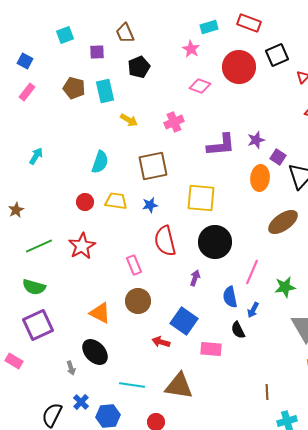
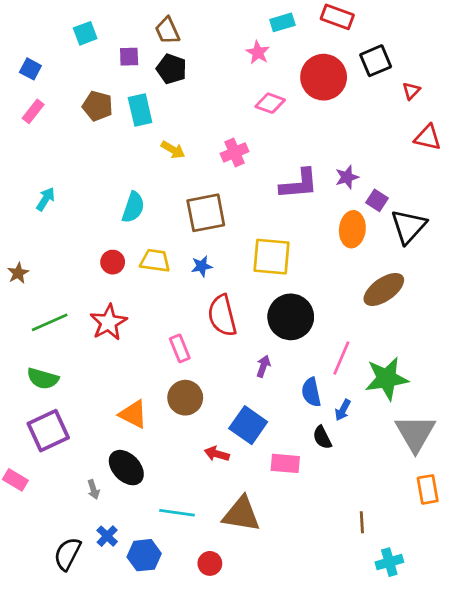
black pentagon: (139, 67) -> (172, 69), moved, turned -30
green star: (285, 287) -> (387, 379), size x1.5

